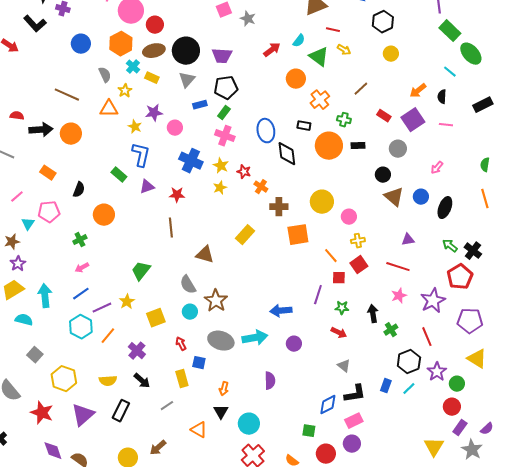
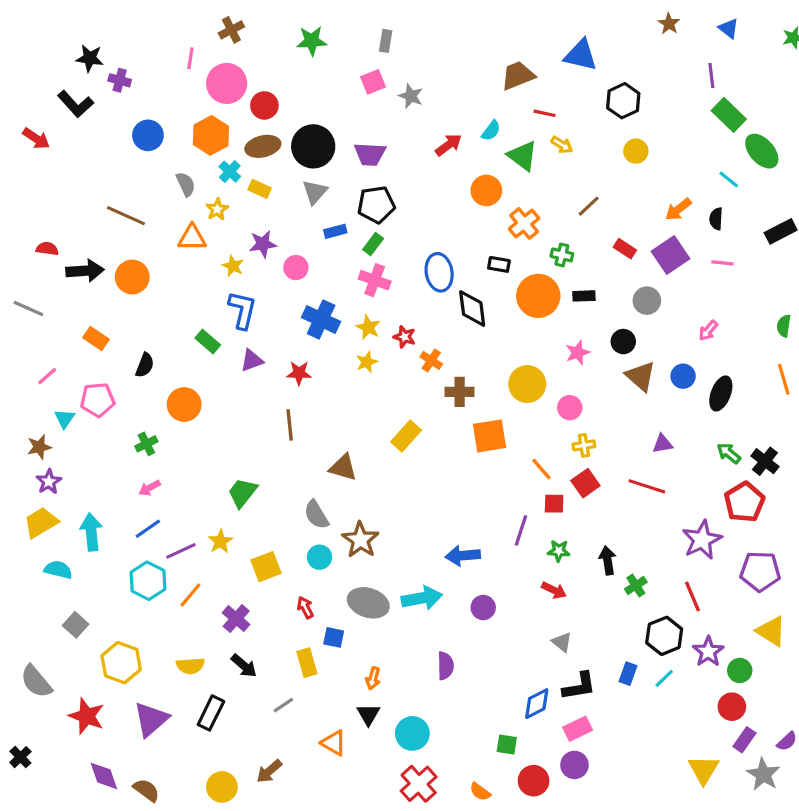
pink star: (399, 296) -> (578, 353), moved

